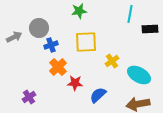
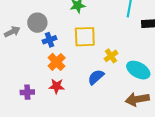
red star: (75, 83) -> (57, 86), moved
blue semicircle: (98, 95) -> (96, 77), moved
purple cross: (29, 97) -> (27, 92), turned 32

